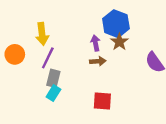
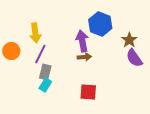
brown star: (119, 42) -> (129, 40), moved
purple arrow: (96, 43) -> (82, 41), size x1.5

